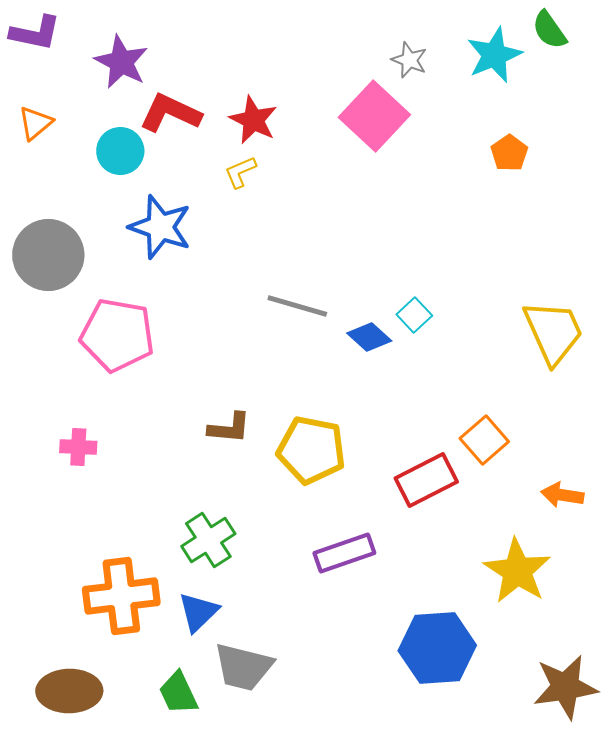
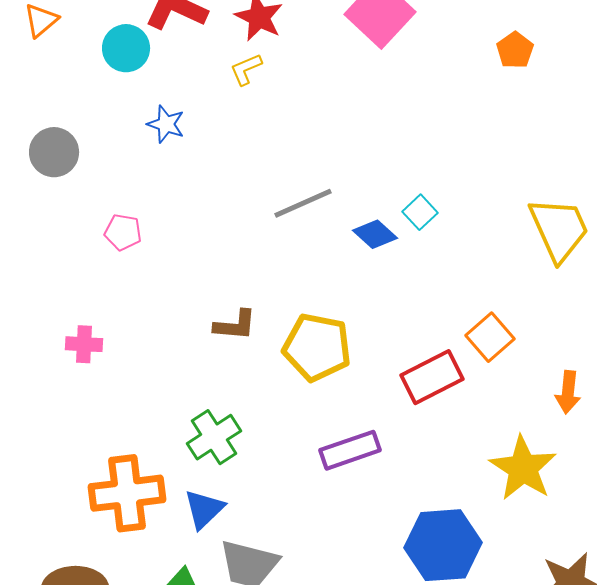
blue star: (160, 227) -> (166, 124), size x0.6
gray circle: (48, 255) -> (54, 152), size x0.7
gray line: (297, 306) -> (303, 203), turned -40
pink pentagon: (117, 335) -> (123, 232), size x0.5
orange arrow: (562, 495) -> (568, 392), turned -93

